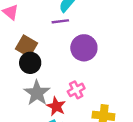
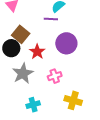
black circle: (30, 63) -> (11, 48), moved
red star: (56, 106) -> (37, 52), moved

